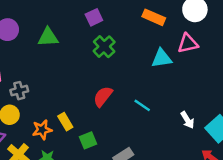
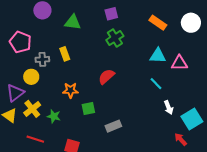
pink triangle: (188, 43) -> (179, 63), moved
cyan line: (142, 105) -> (156, 84), moved
yellow rectangle: (65, 122) -> (65, 54), moved
orange star: (42, 130) -> (70, 90), moved

